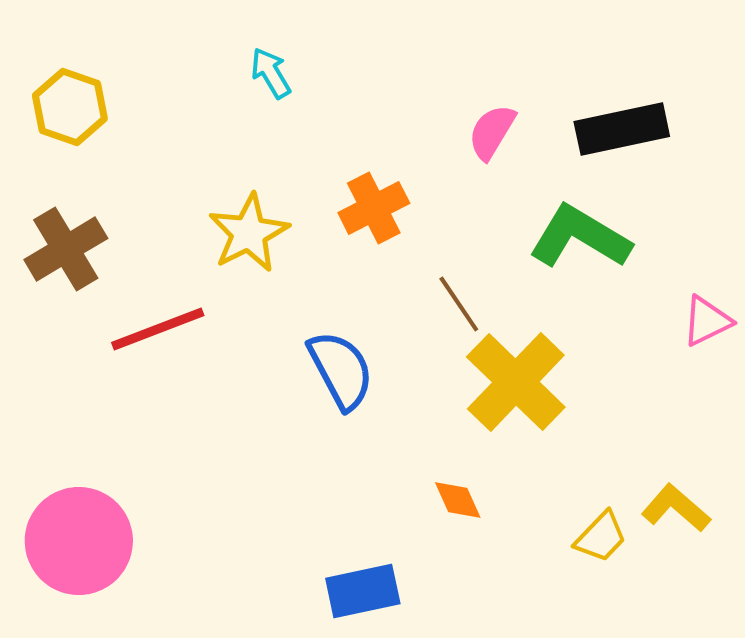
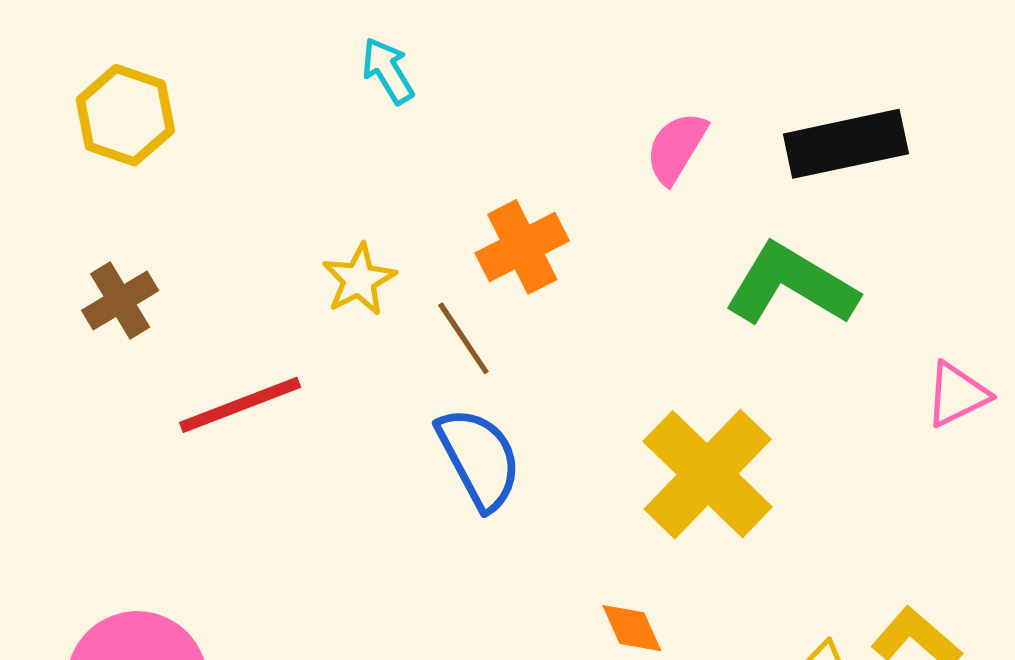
yellow star: (249, 233) -> (359, 280), size x0.7
brown cross: (66, 249) -> (120, 300), size x0.7
brown line: (459, 304) -> (463, 338), moved

